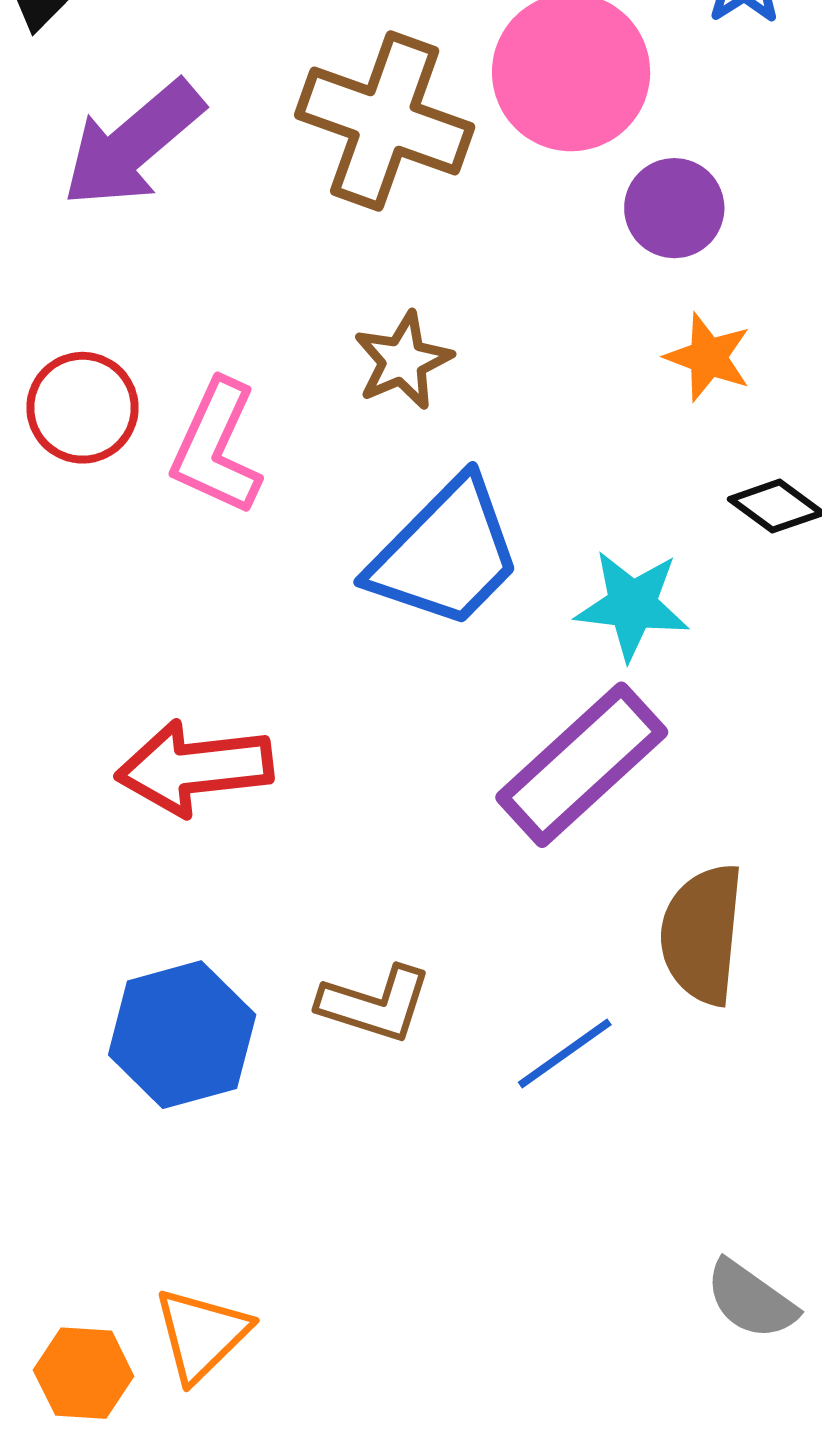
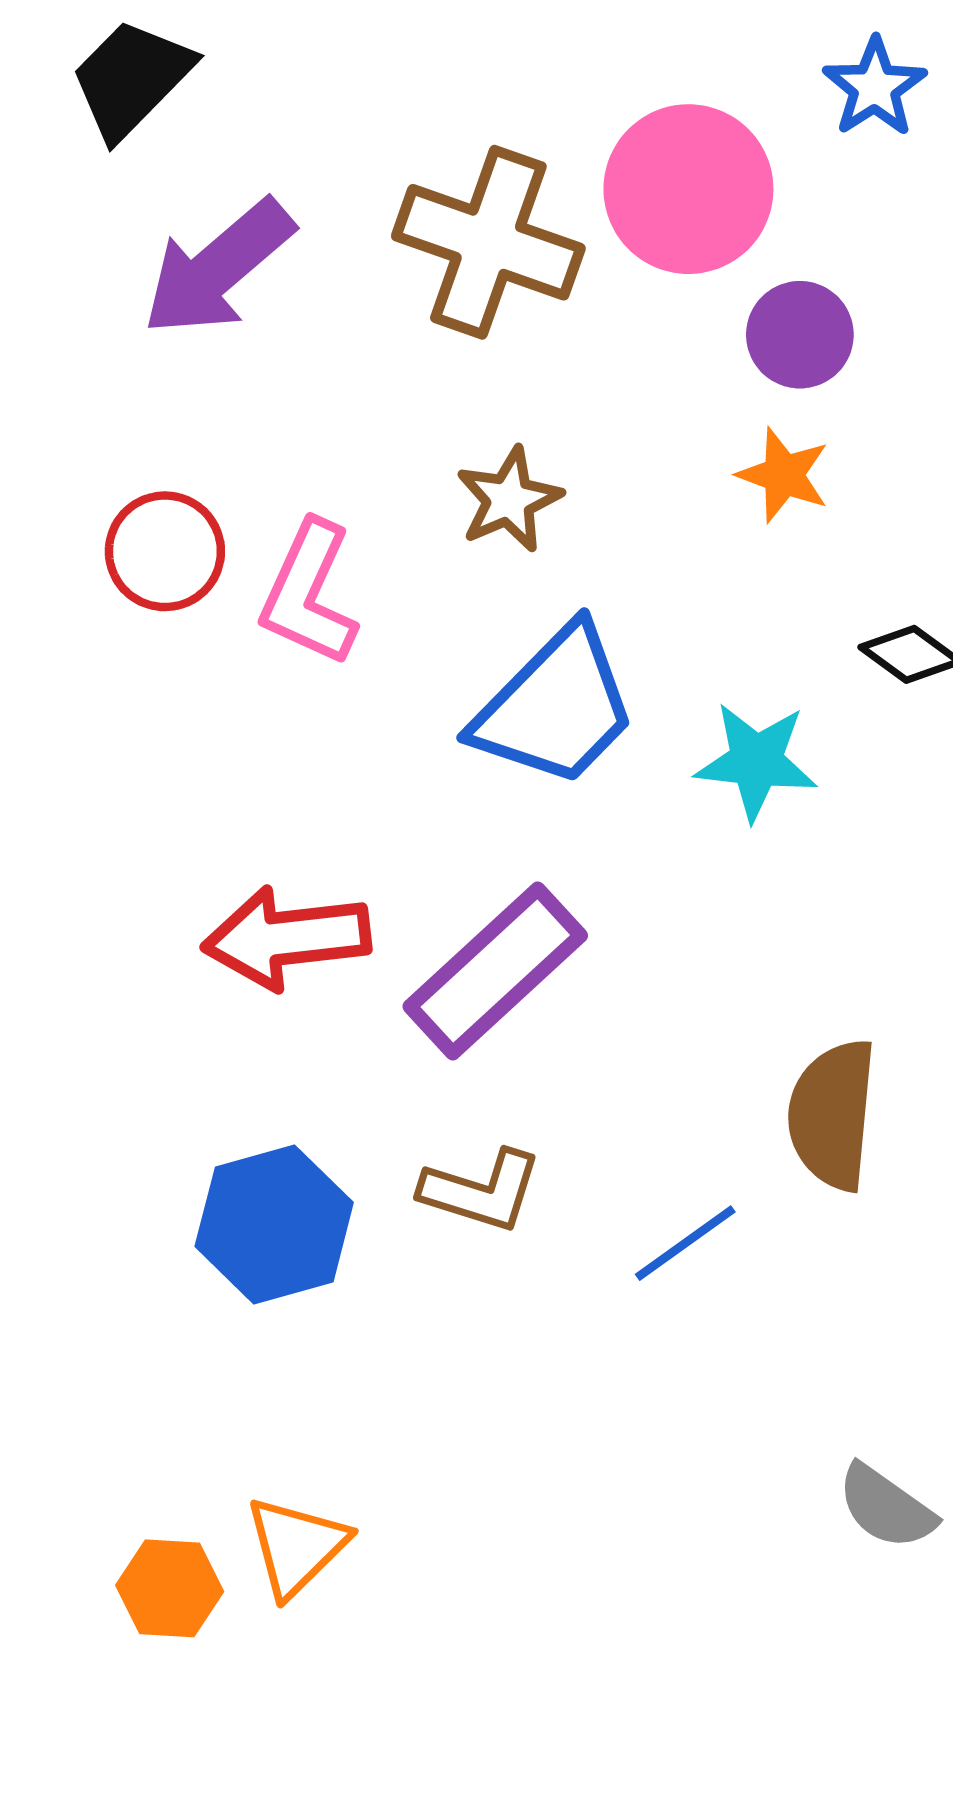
orange star: (708, 357) -> (784, 475), moved
purple rectangle: (582, 765) -> (495, 971), moved

